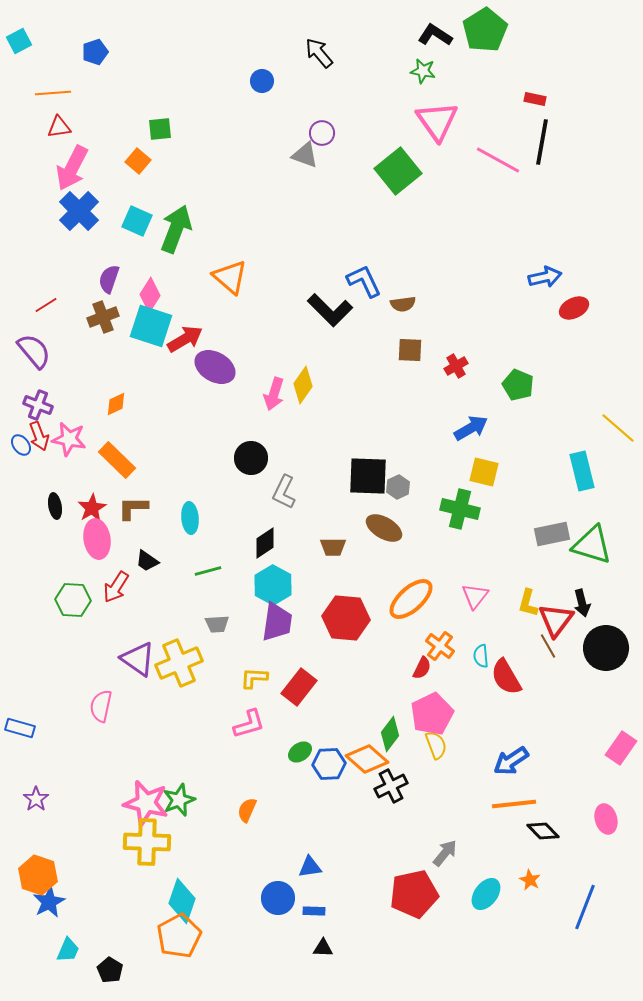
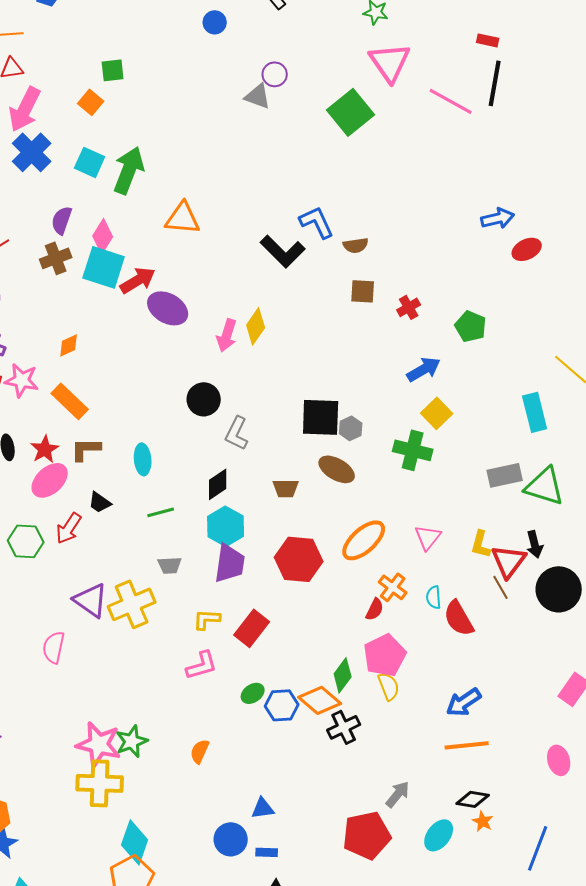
orange triangle: (230, 277) -> (183, 218), turned -36
yellow square: (484, 472) -> (437, 413), turned 32
pink ellipse: (97, 539) -> (50, 480), turned 57
black diamond: (543, 831) -> (473, 799), moved, turned -36

